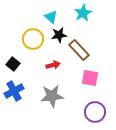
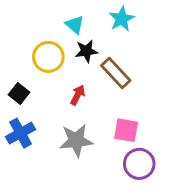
red arrow: (53, 65) -> (78, 95), turned -48
pink square: (90, 78) -> (126, 130), moved

